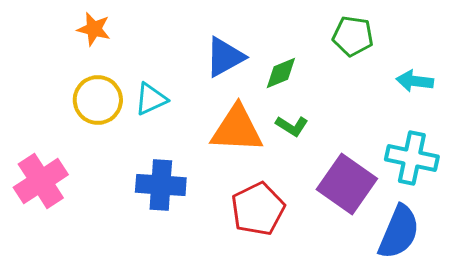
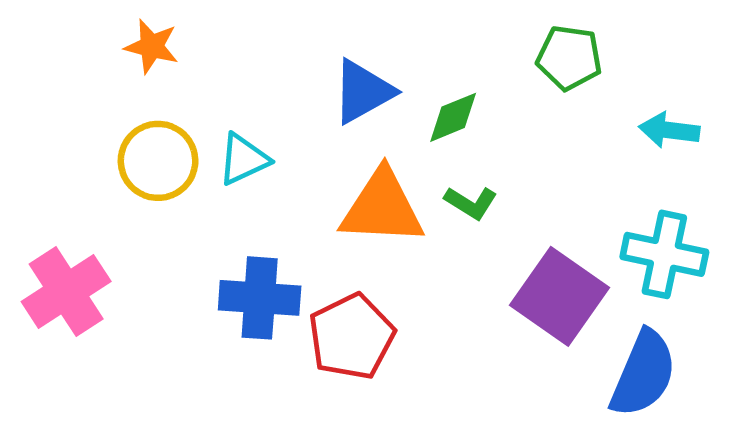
red pentagon: (258, 209) -> (352, 337), moved

